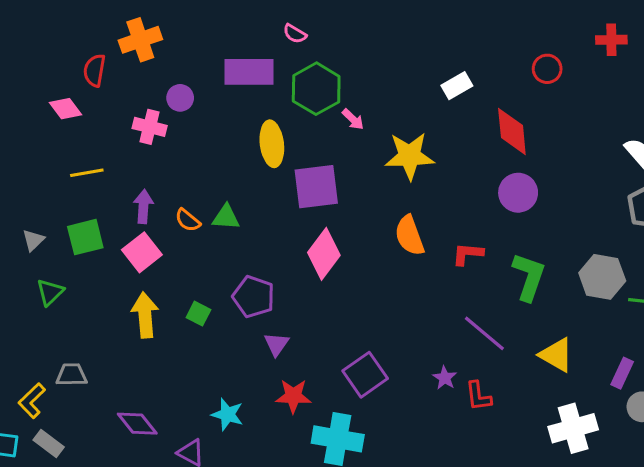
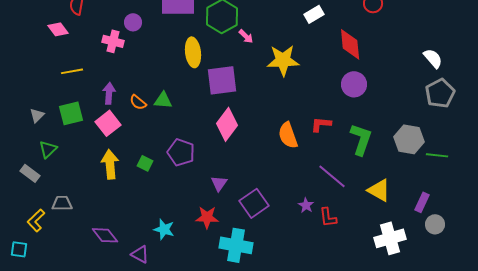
orange semicircle: (410, 236) -> (288, 135), moved
purple triangle: (276, 344) -> (219, 183), moved
gray rectangle: (49, 444) -> (30, 173), moved

